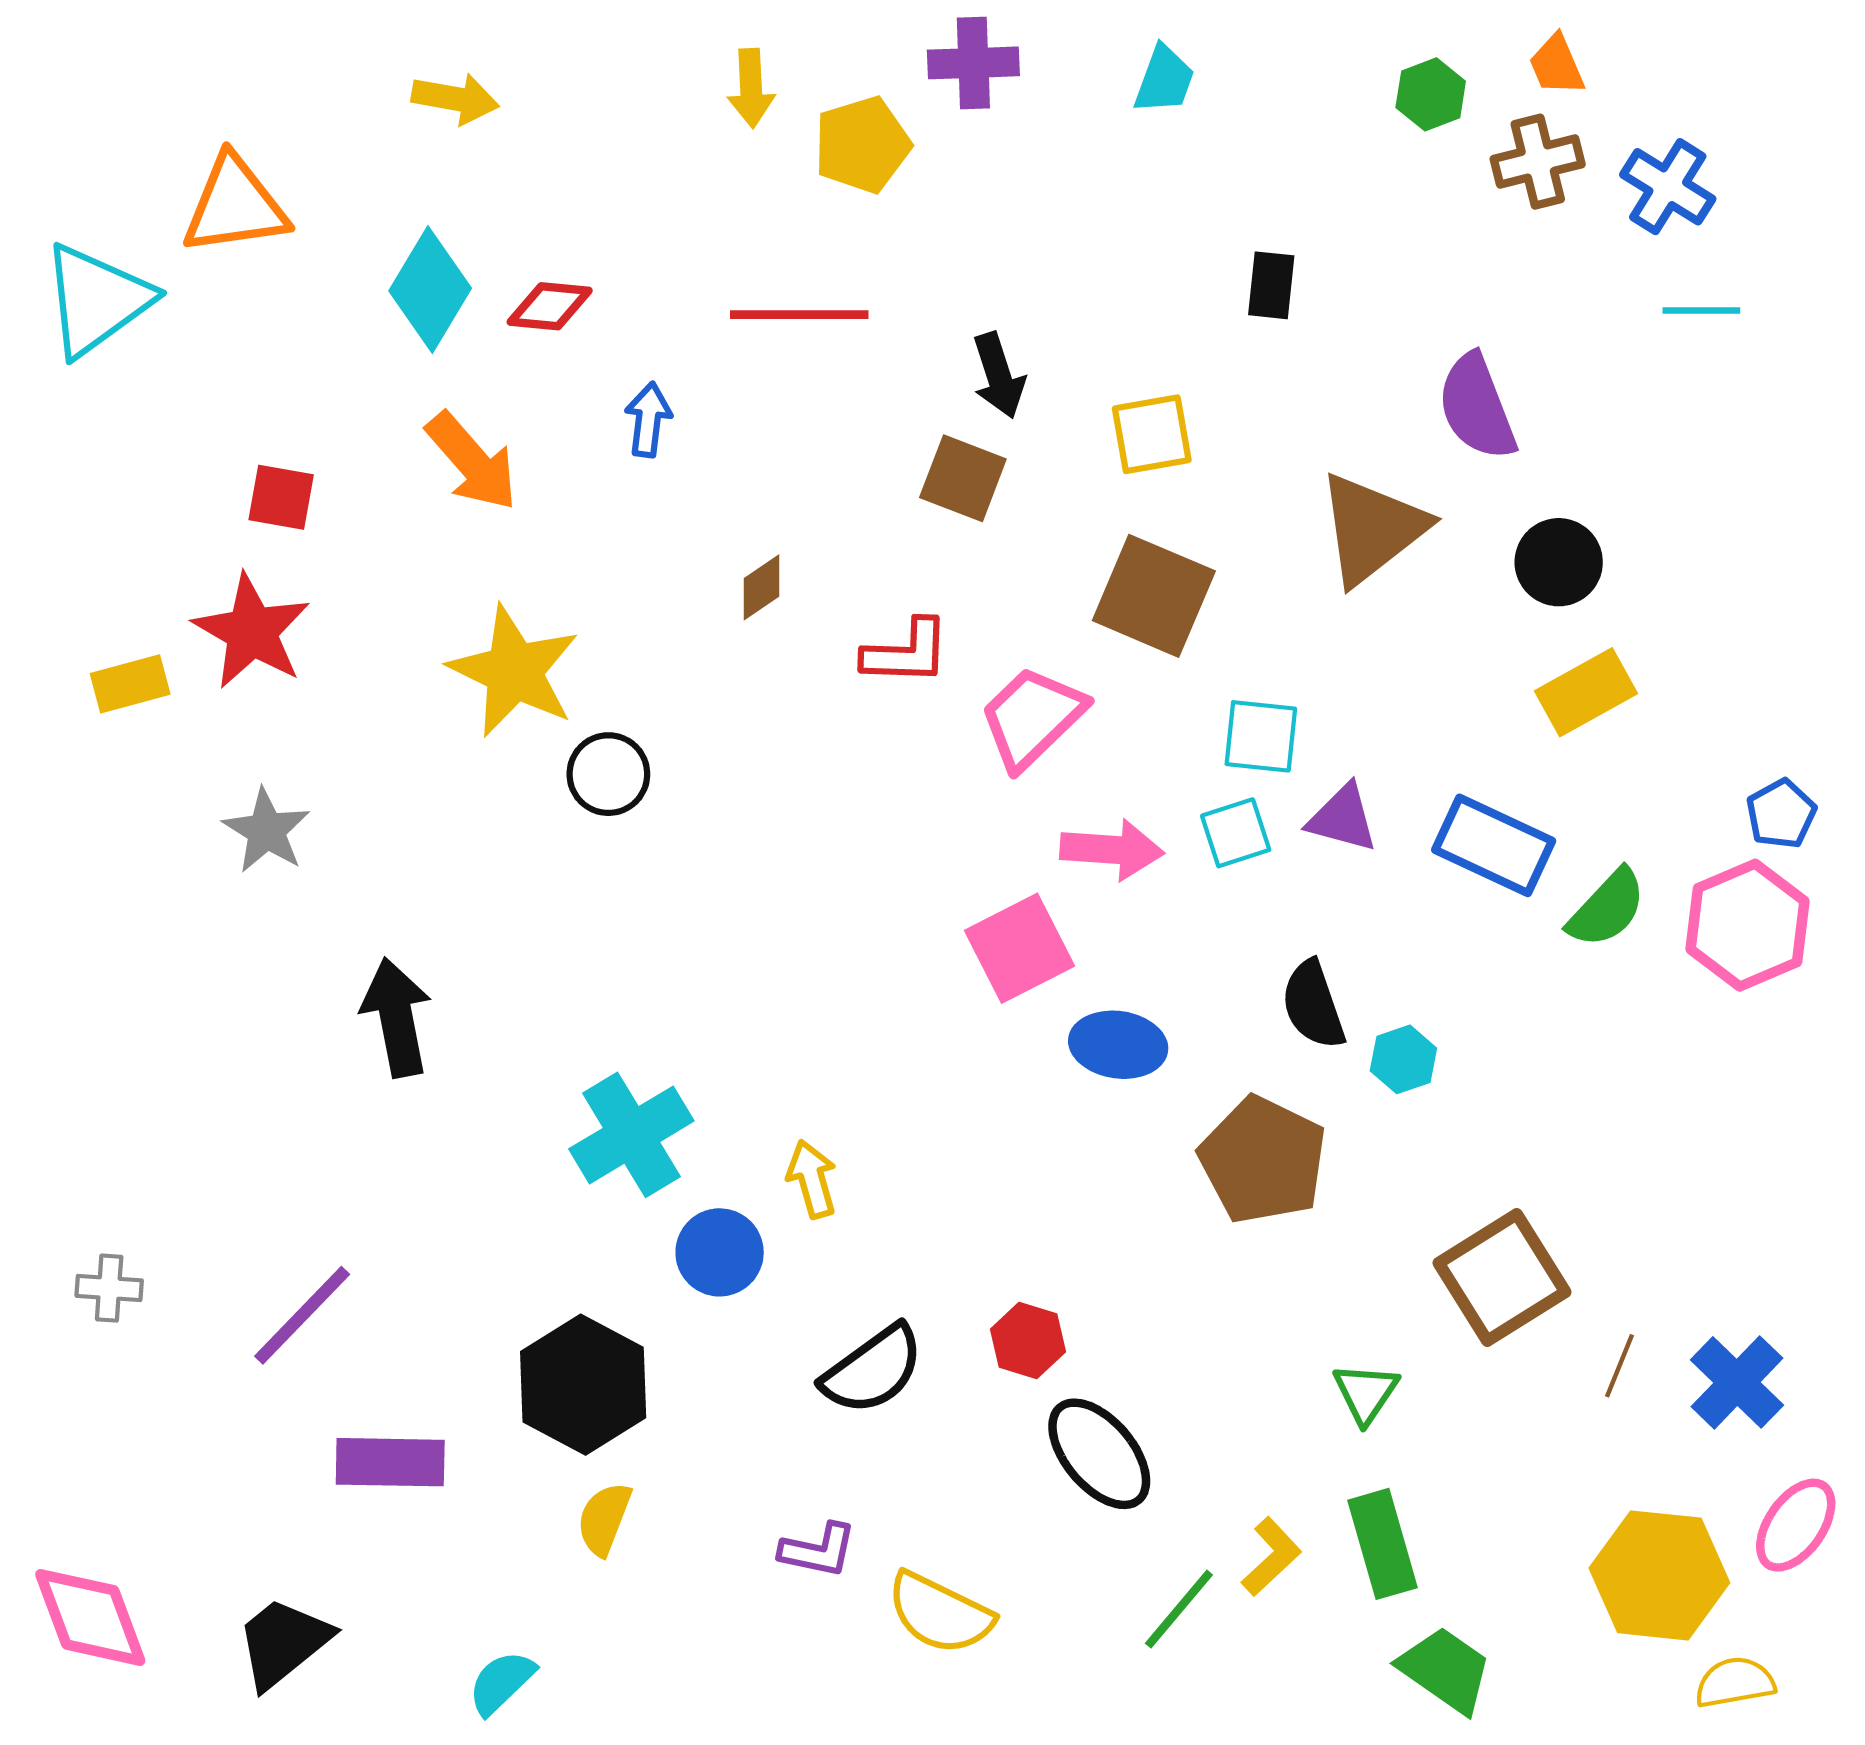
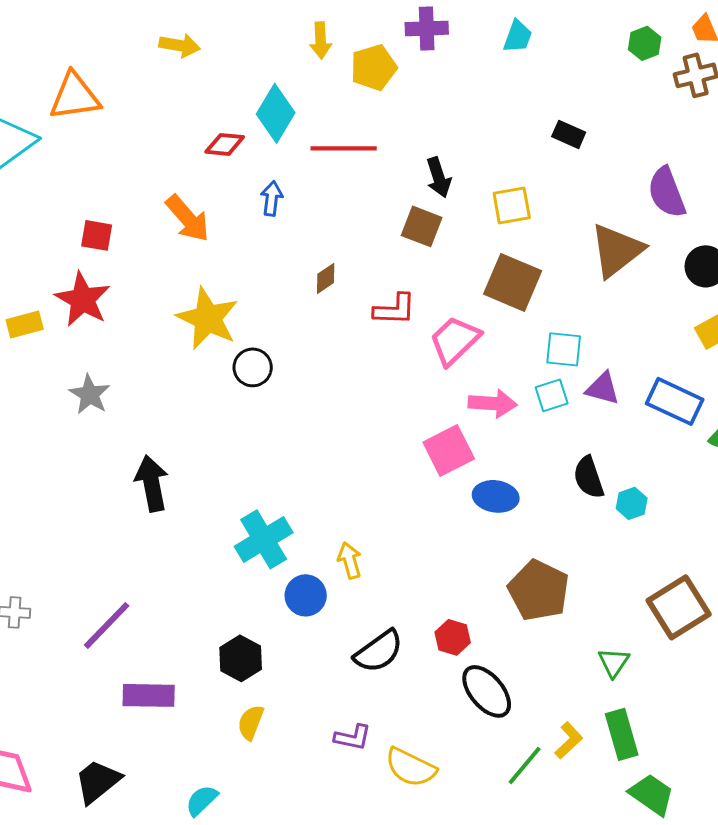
black rectangle: (1271, 285) -> (569, 134), turned -72
cyan diamond: (430, 290) -> (276, 113), moved
brown pentagon: (1263, 1160) -> (539, 590), moved
black hexagon: (583, 1385) -> (241, 658), size x0.7

